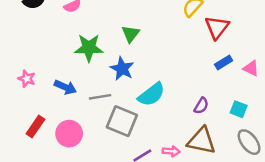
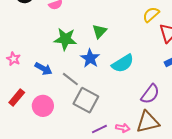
cyan semicircle: (151, 94) -> (123, 63), moved
gray line: (100, 97) -> (70, 79), turned 42
purple semicircle: (201, 106) -> (150, 94), size x1.5
brown triangle: (202, 141) -> (148, 122), turned -30

